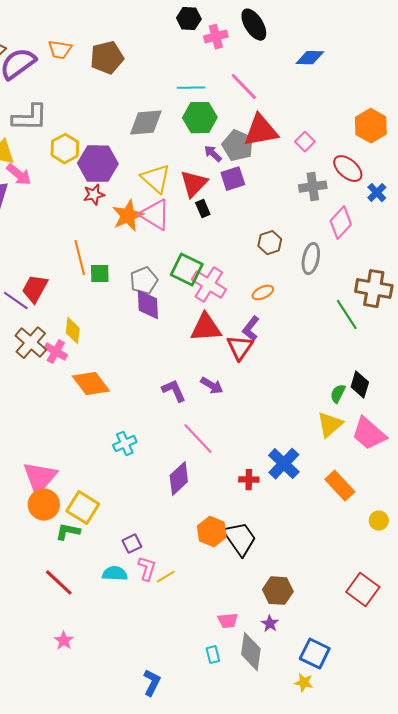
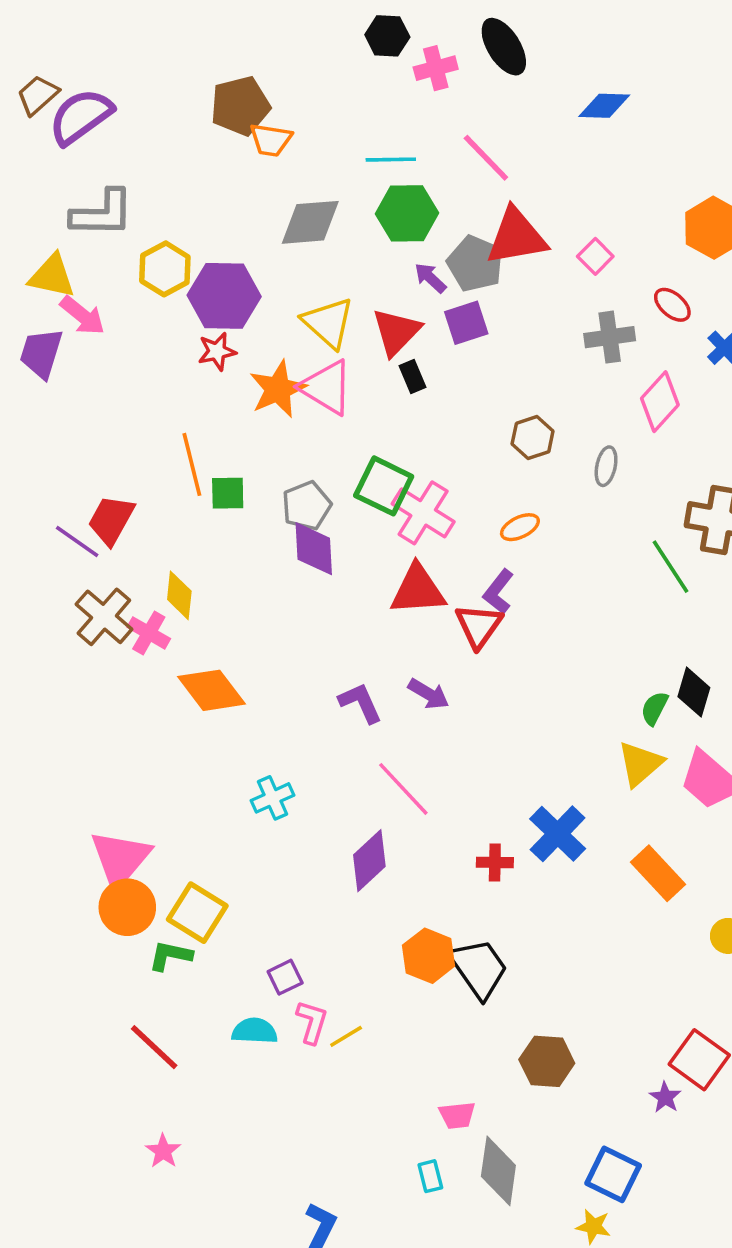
orange trapezoid: (60, 50) -> (271, 140), moved
red ellipse: (348, 169) -> (672, 305), size x0.7
gray ellipse: (311, 259) -> (606, 466), size x0.7
purple star: (270, 624) -> (665, 1097), moved

